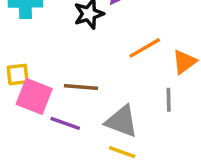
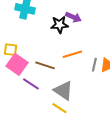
orange line: (145, 48) -> (72, 54), moved
gray line: (169, 100) -> (94, 65), moved

